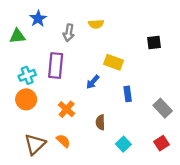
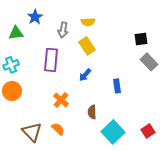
yellow rectangle: (113, 62) -> (87, 46), moved, turned 36
cyan cross: (27, 75) -> (11, 65), moved
orange circle: (26, 99) -> (12, 91), moved
gray rectangle: (163, 108) -> (149, 62), moved
brown triangle: (35, 144) -> (32, 132), turned -30
cyan square: (123, 144) -> (113, 132), size x1.6

